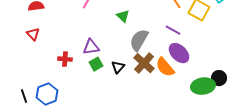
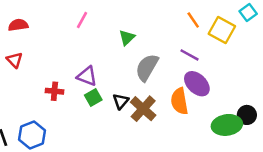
green triangle: (123, 16) -> (127, 37), turned 32
purple triangle: (91, 47) -> (87, 76), turned 30
brown cross: (144, 63) -> (143, 109), moved
orange semicircle: (165, 67) -> (179, 101), turned 30

